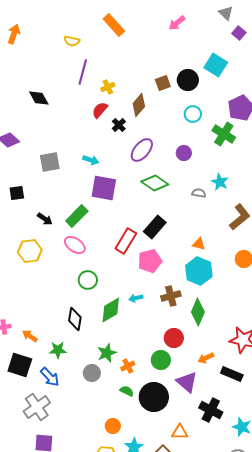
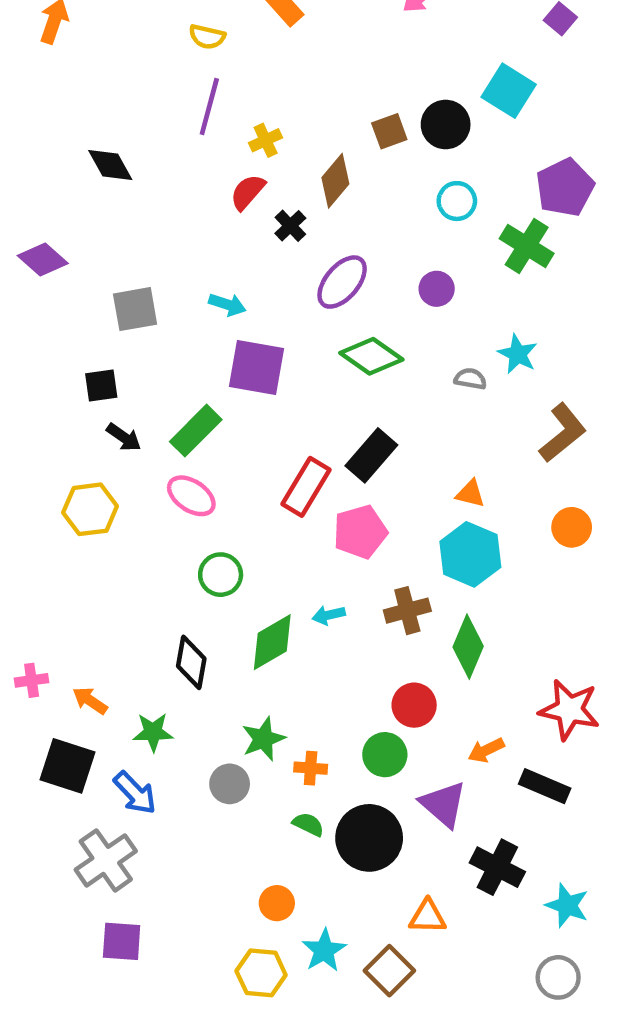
yellow semicircle: (72, 41) -> (207, 37), moved
black square: (17, 193) -> (101, 386), moved
orange cross: (128, 366) -> (311, 768), turned 32

